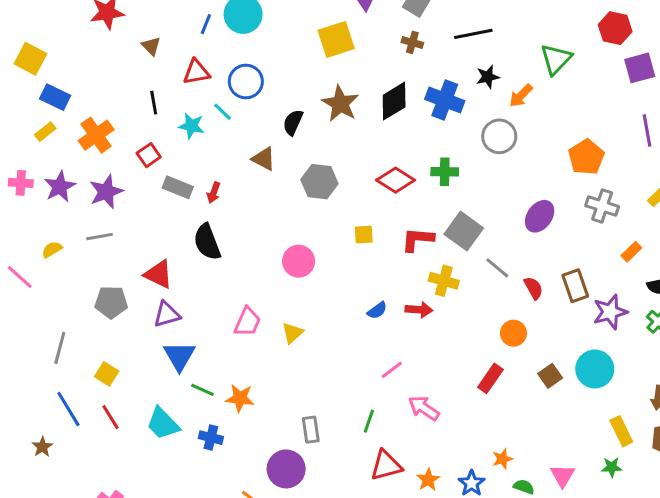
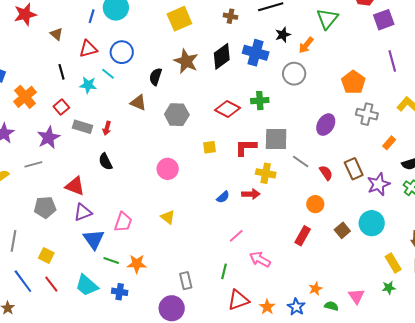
purple star: (106, 192) -> (49, 138), moved
gray square: (464, 231) -> (276, 139), turned -30
black semicircle: (207, 242) -> (105, 162), size x0.7
pink trapezoid: (247, 322) -> (123, 222), moved
yellow triangle: (292, 333) -> (168, 217), turned -35

